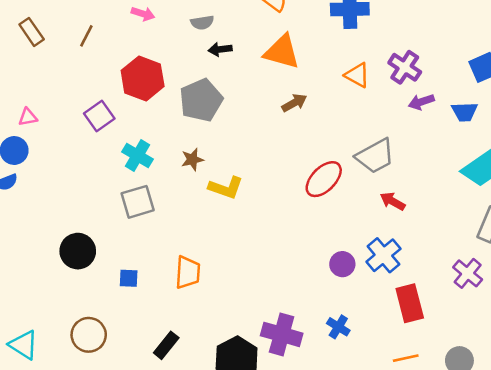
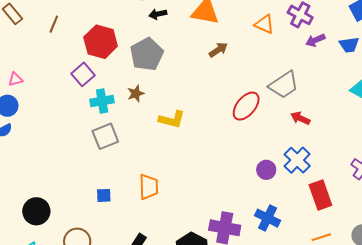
brown line: (86, 36) -> (54, 24), moved
purple square: (99, 116) -> (83, 74), moved
cyan cross: (137, 156) -> (102, 101), turned -35
brown star: (192, 160) -> (136, 94), moved
black circle: (78, 251) -> (36, 211), moved
blue cross: (338, 327) -> (268, 218), size x1.4

